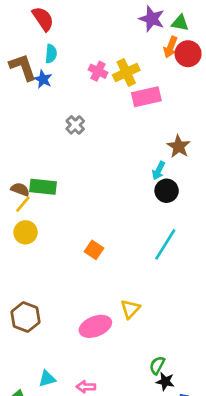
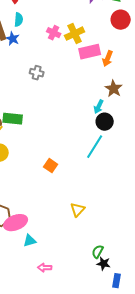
orange arrow: (171, 47) -> (108, 59), moved
gray cross: (75, 125) -> (37, 73), turned -32
cyan line: (165, 244) -> (95, 147), moved
pink ellipse: (95, 326) -> (16, 223), moved
cyan triangle: (47, 379) -> (30, 241), moved

